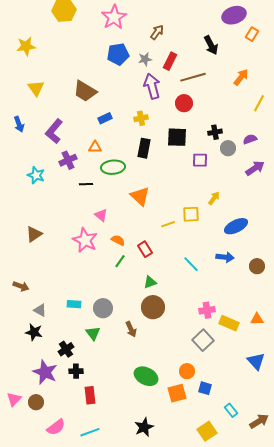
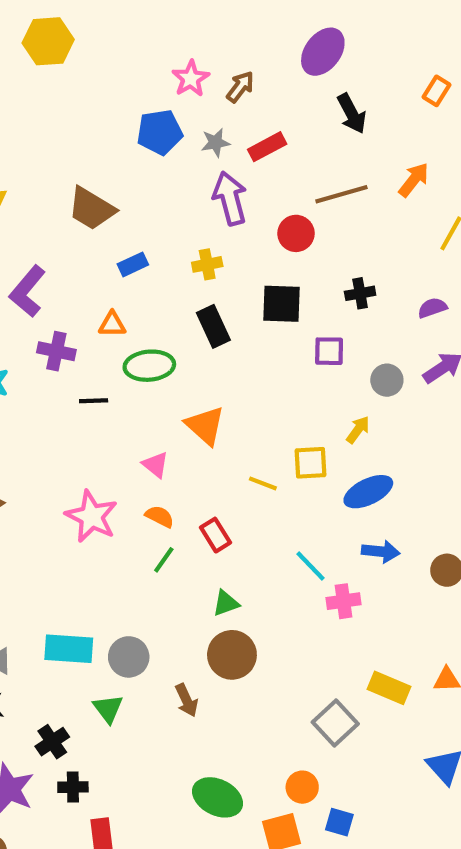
purple ellipse: (234, 15) -> (323, 52), moved, turned -35
pink star: (114, 17) -> (191, 78), moved, size x0.7
red rectangle: (170, 61) -> (267, 147), turned 36
brown line: (193, 77) -> (341, 194), moved
black rectangle: (144, 148) -> (213, 326), turned -36
gray circle: (228, 148) -> (387, 380), moved
purple cross: (68, 160) -> (56, 351), turned 36
pink triangle: (101, 215) -> (156, 465), moved
yellow line: (168, 224) -> (263, 483), turned 40
blue ellipse: (236, 226) -> (368, 492), moved
cyan rectangle: (74, 304) -> (69, 649), size x1.6
pink cross: (207, 310) -> (344, 601), moved

